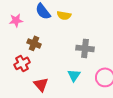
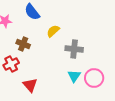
yellow semicircle: (64, 15) -> (53, 31), moved, turned 128
cyan triangle: (74, 75) -> (74, 76), moved

